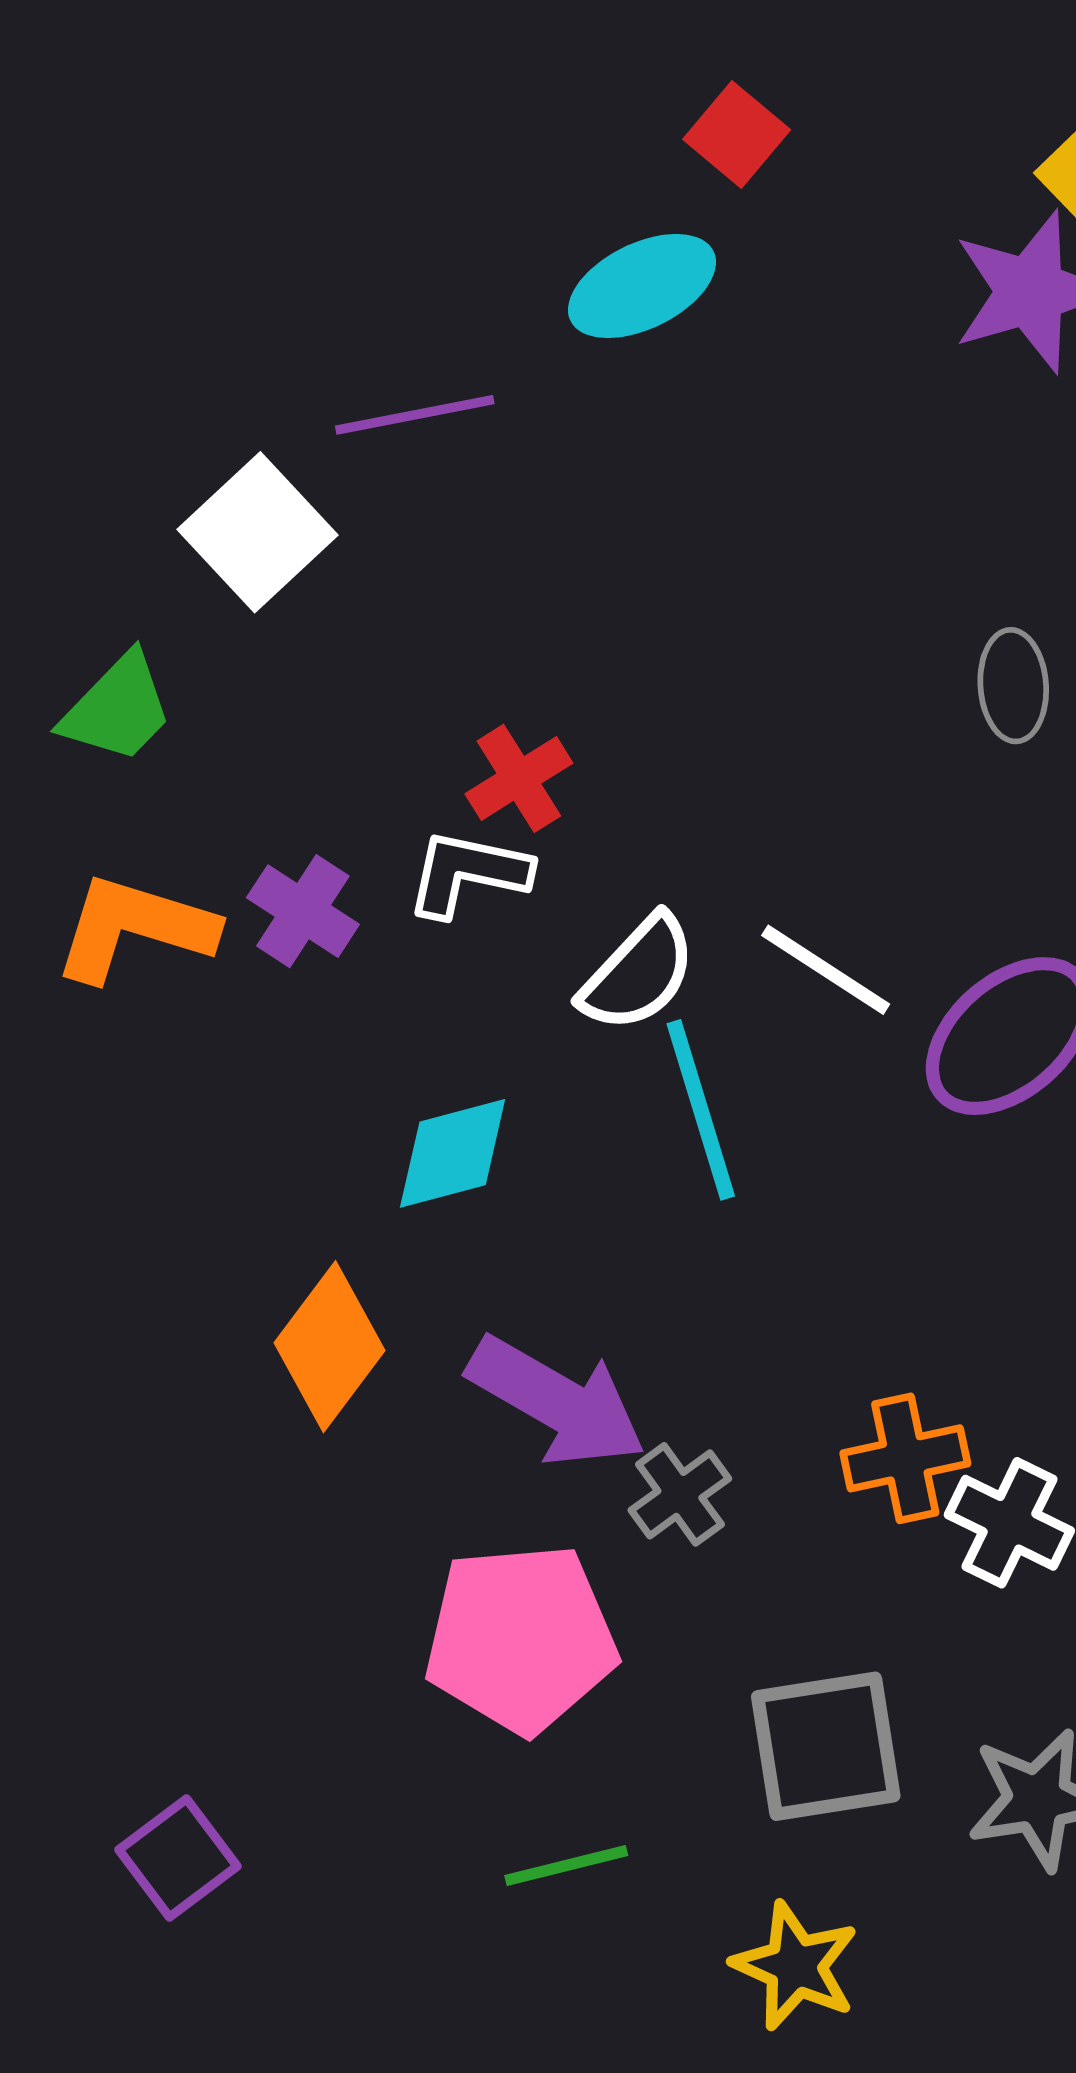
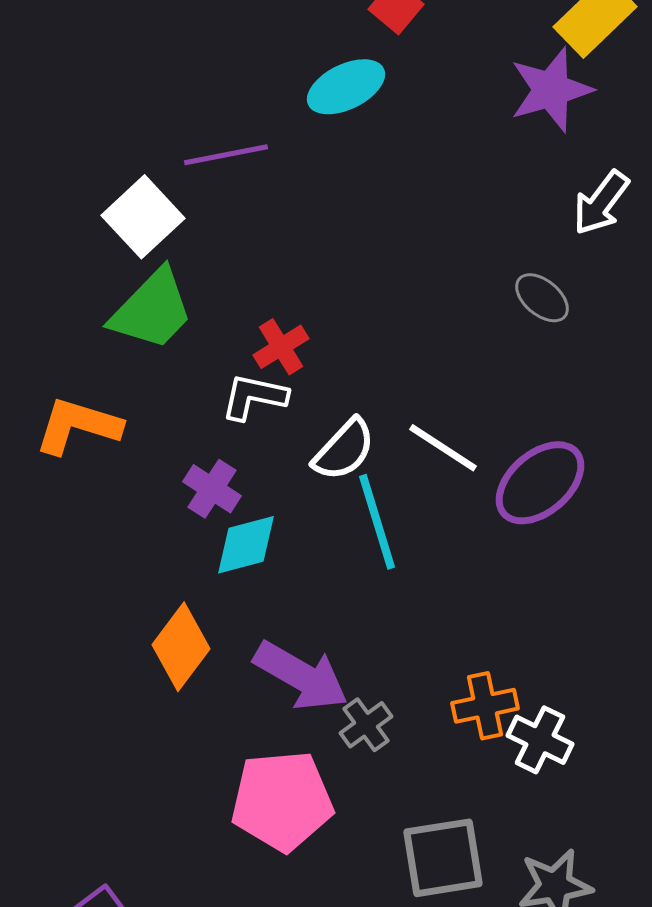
gray ellipse: (1013, 686) -> (542, 298), turned -46
green trapezoid: (117, 708) -> (152, 310), moved, size x1.4
purple cross: (303, 911) -> (212, 489), moved

